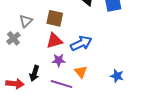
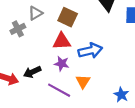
black arrow: (34, 73) -> (32, 72), turned 35

